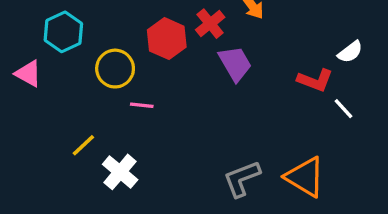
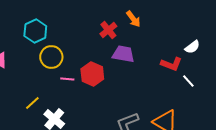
cyan hexagon: (63, 32) -> (35, 31), moved
red hexagon: (167, 39) -> (92, 74), moved
purple trapezoid: (235, 64) -> (123, 54), turned -50

